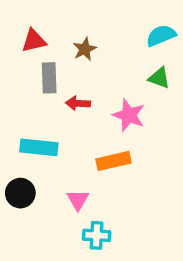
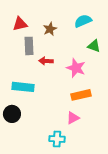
cyan semicircle: (161, 36) -> (83, 21), moved
orange rectangle: (113, 161) -> (81, 95), moved
pink triangle: (78, 200) -> (73, 118), moved, turned 32

